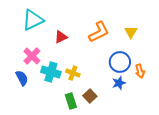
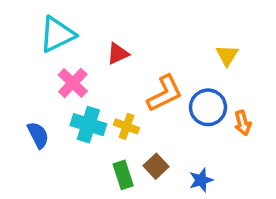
orange L-shape: (99, 32) -> (165, 93), moved
red triangle: (61, 37) -> (118, 54), moved
pink cross: (32, 56) -> (73, 83), moved
blue star: (119, 83) -> (201, 180), moved

